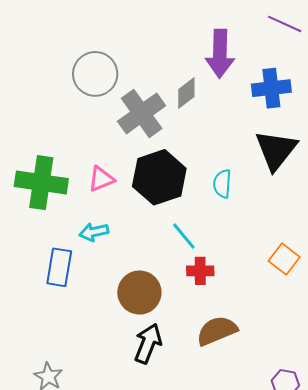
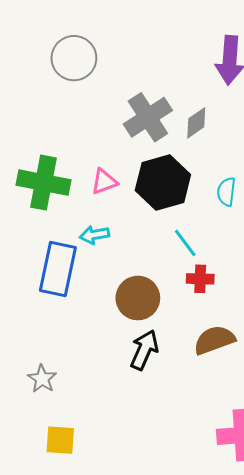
gray circle: (95, 74) -> (74, 58), moved
gray diamond: (186, 93) -> (196, 123), moved
blue rectangle: (59, 267) -> (58, 269), size x1.4

